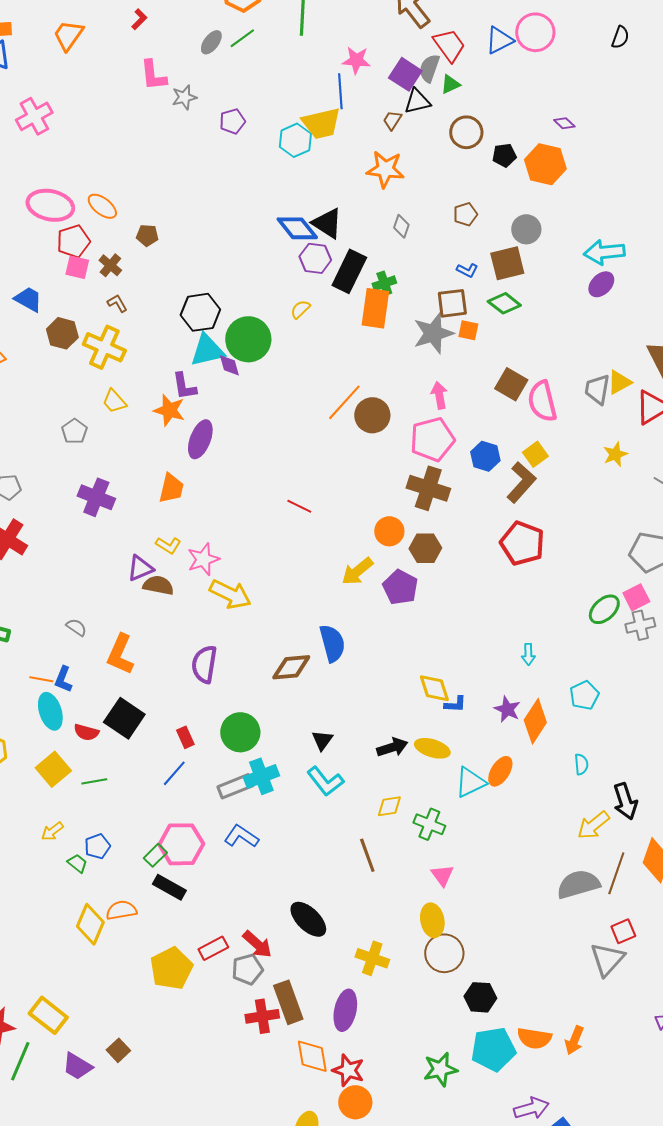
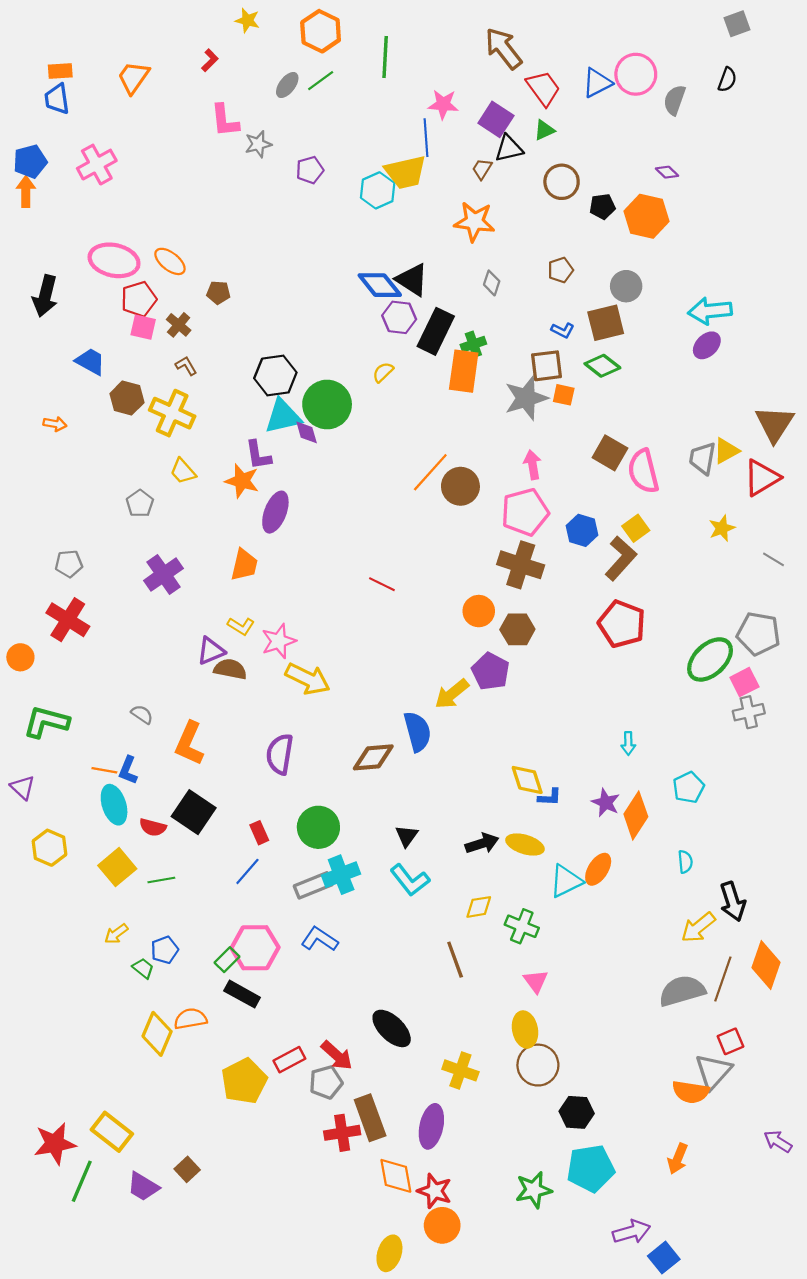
gray semicircle: (429, 68) -> (675, 100), moved
purple cross: (96, 497) -> (164, 574), turned 33
yellow arrow: (357, 571) -> (452, 694), moved
green ellipse: (604, 609) -> (710, 659), moved, size x1.4
orange semicircle: (534, 1038) -> (691, 1092), moved

